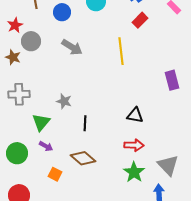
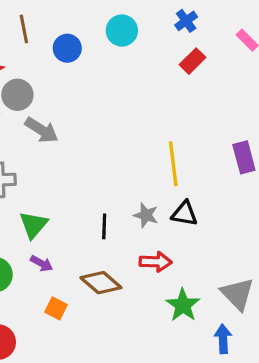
gray arrow: (72, 47) -> (42, 130), moved
yellow line: (121, 51) -> (173, 164), moved
gray star: (64, 101) -> (146, 215), moved
red arrow: (134, 145) -> (156, 262), moved

